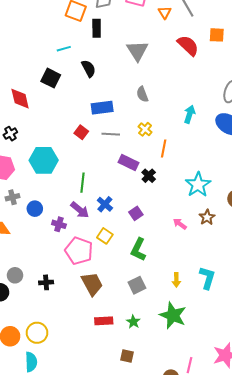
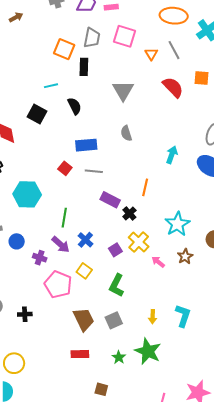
yellow cross: (145, 129) -> (139, 242), moved, size x1.5
brown trapezoid: (92, 284) -> (84, 319), moved
green star: (133, 322) -> (119, 357), moved

